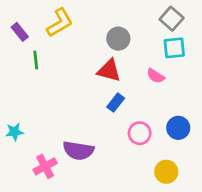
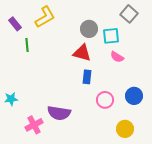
cyan square: (174, 48) -> (111, 36), moved
blue rectangle: (116, 103) -> (87, 77), turned -32

